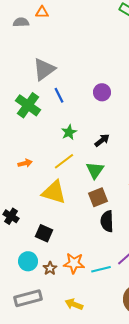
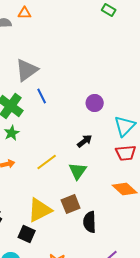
purple circle: (102, 92) -> (95, 103), moved
green star: (69, 132) -> (12, 133), moved
yellow triangle: (54, 192) -> (40, 210), moved, turned -44
brown square: (98, 197) -> (71, 204), moved

